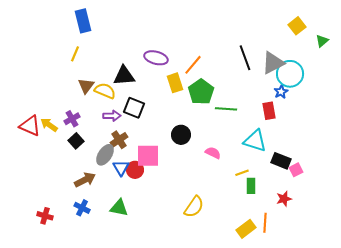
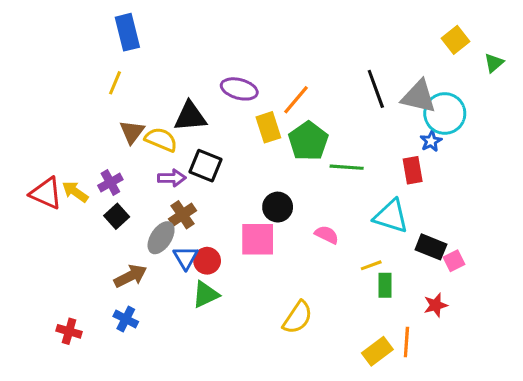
gray triangle: (273, 63) -> (419, 97), turned 40
pink square: (148, 156) -> (258, 239), moved
green triangle: (119, 208) -> (206, 294), moved, turned -36

